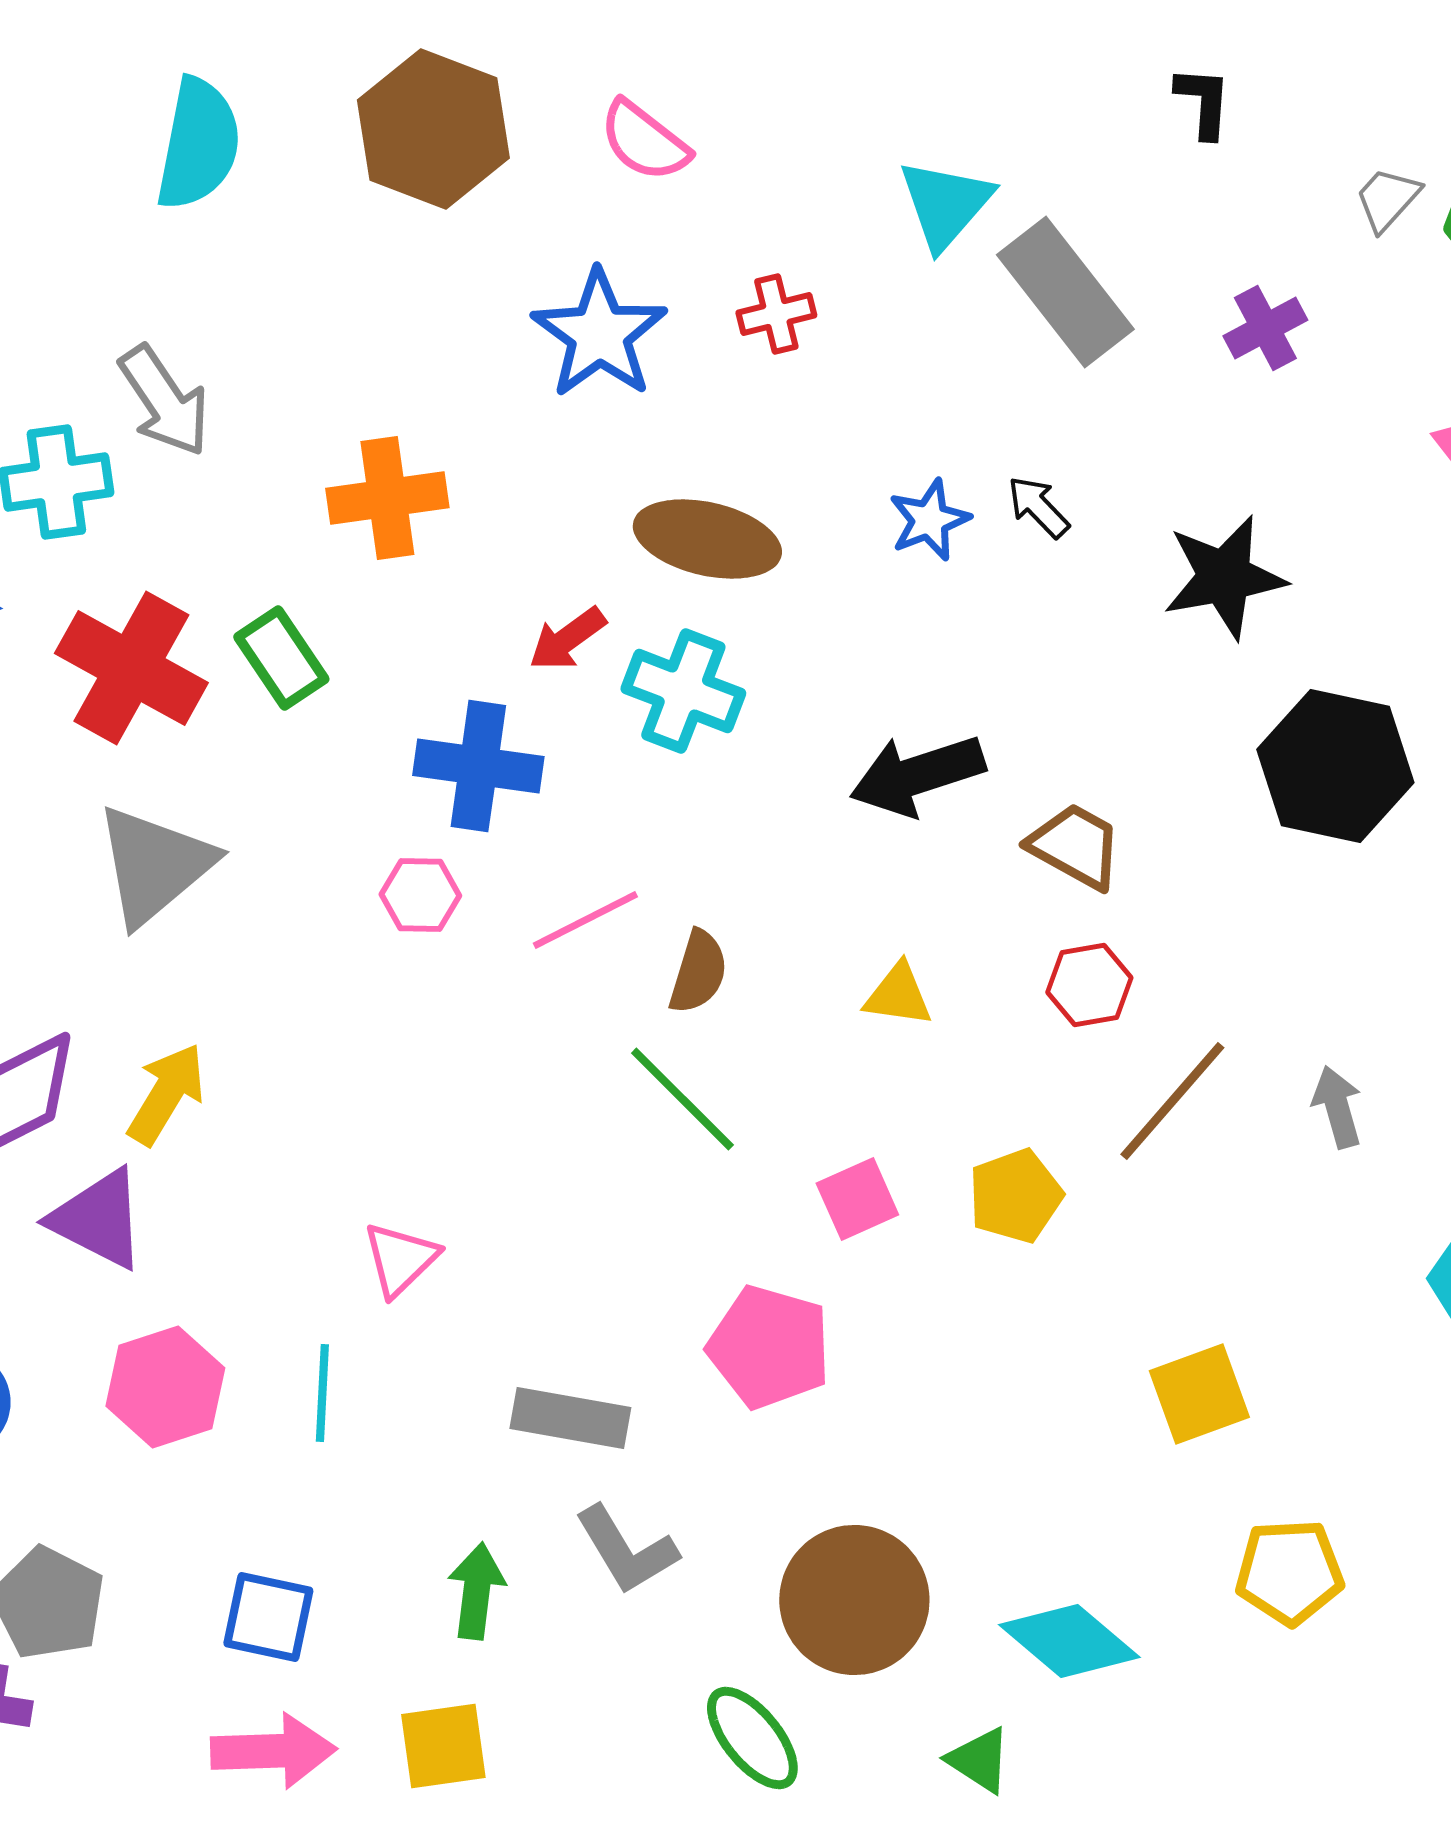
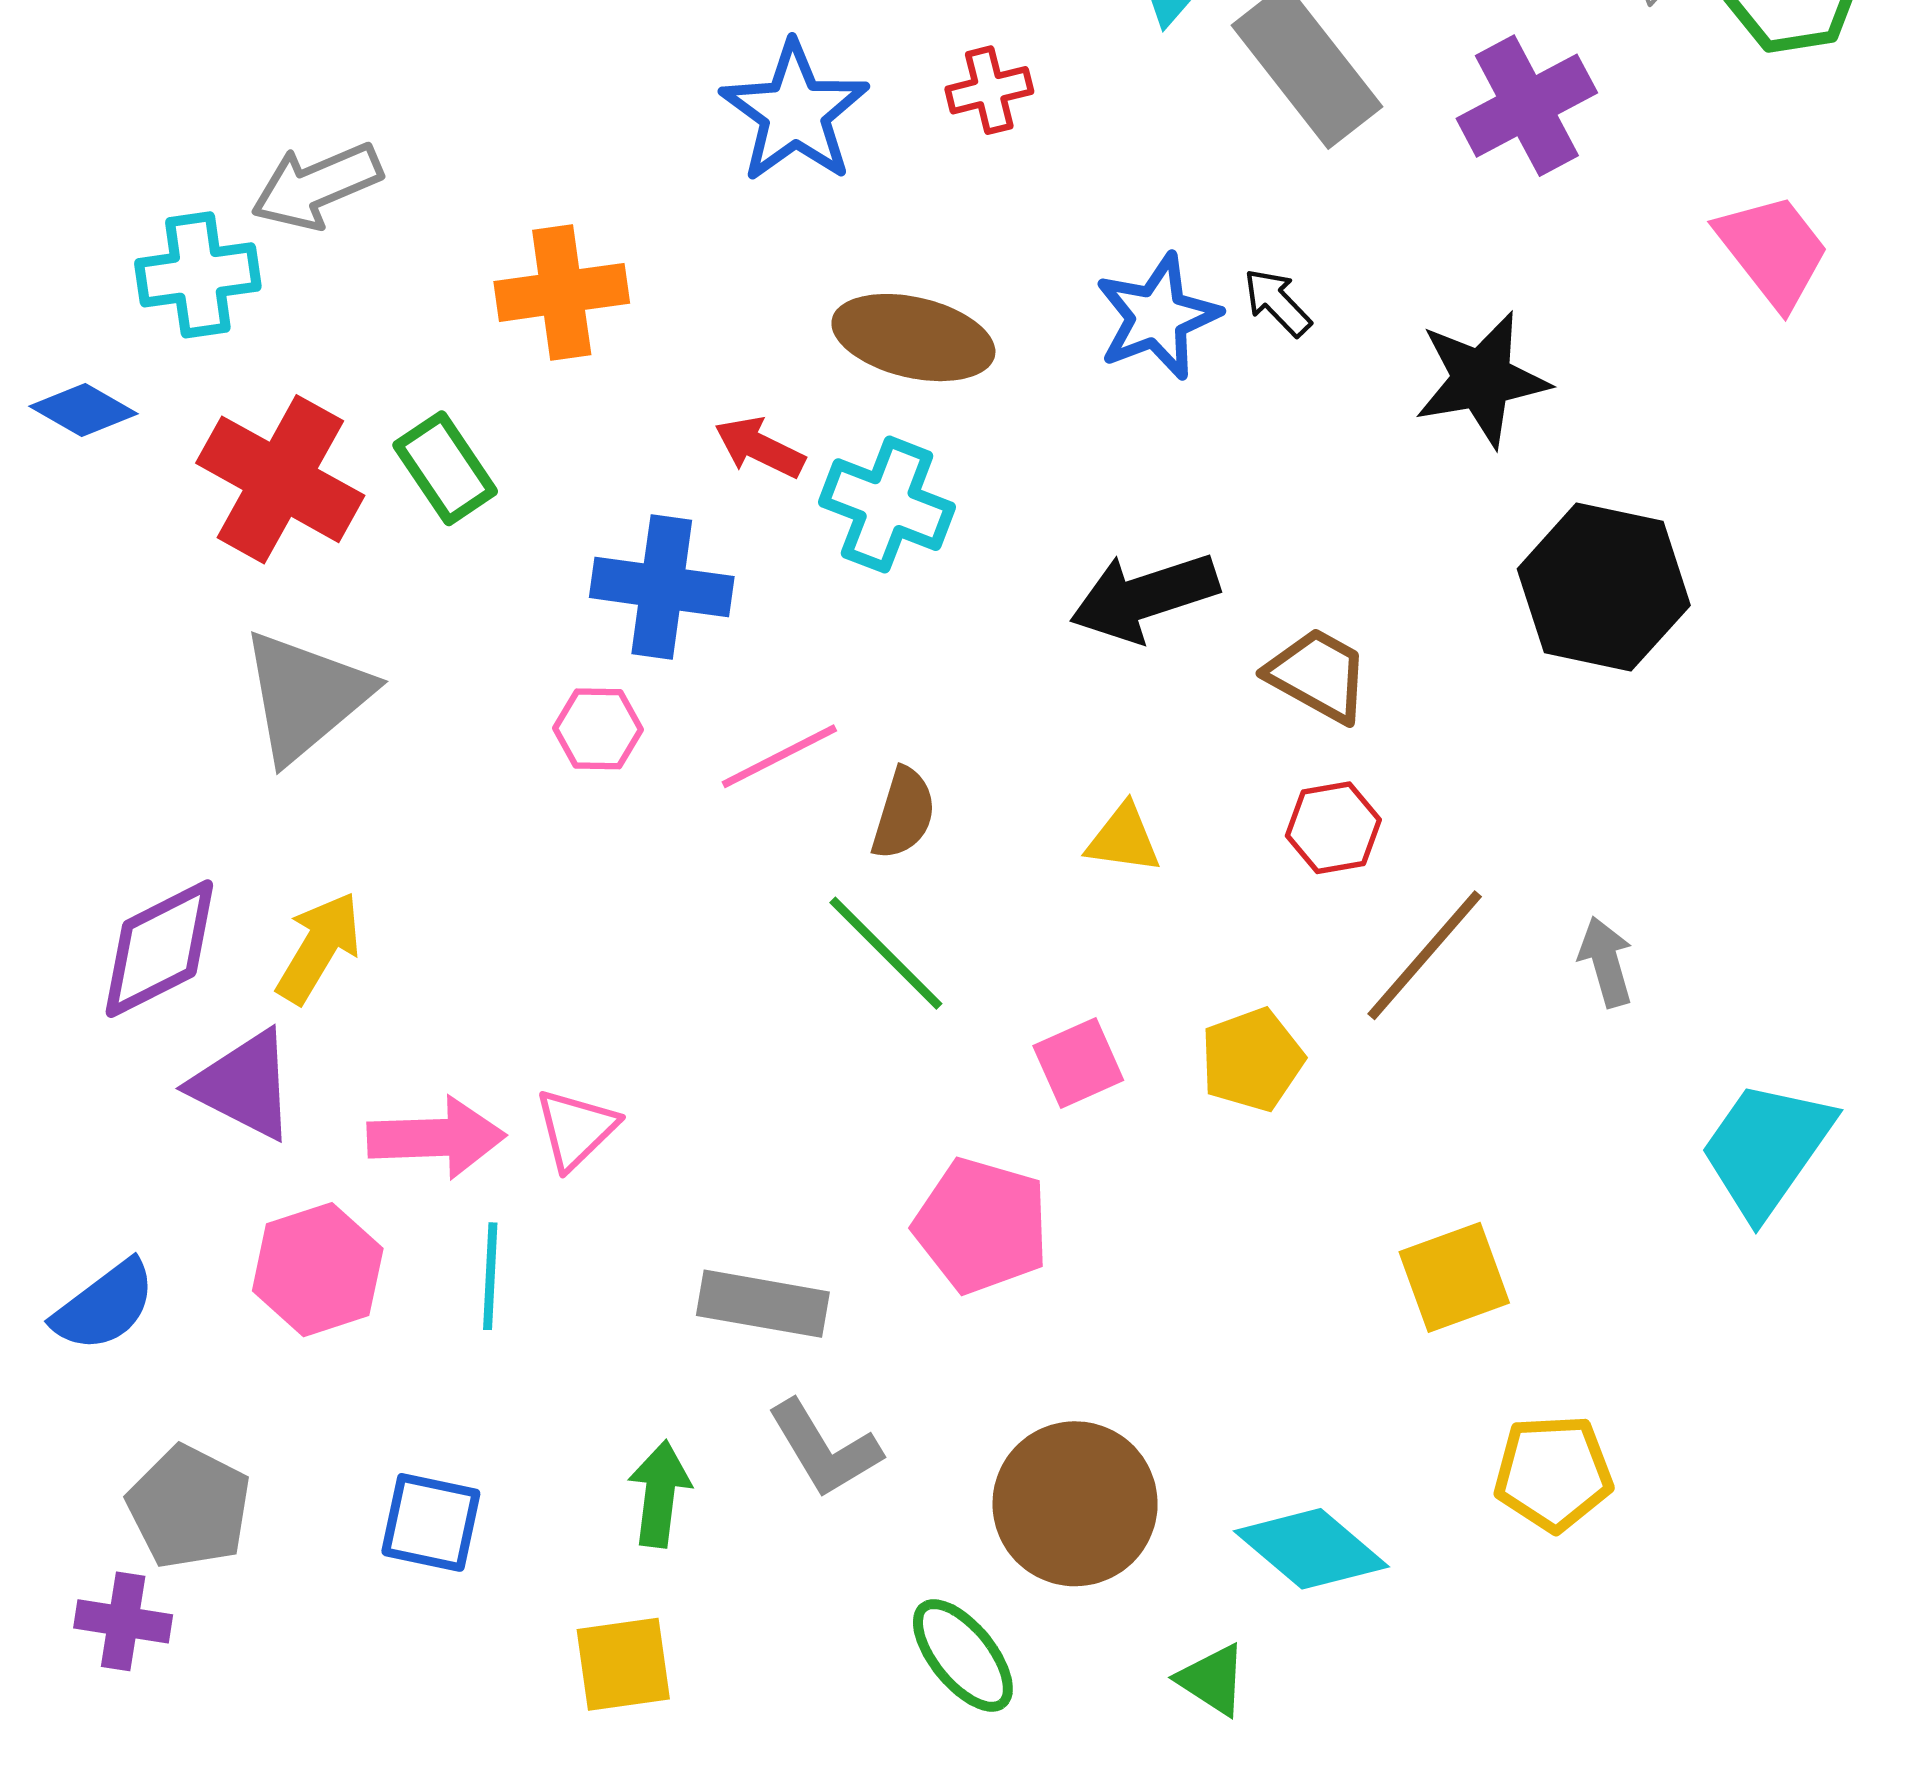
purple cross: (1265, 328) -> (1527, 106), size x1.5
gray arrow: (164, 401) -> (317, 186), turned 101
blue star: (929, 520) -> (1157, 317), size x1.4
red arrow: (567, 639) -> (760, 447), turned 62
pink arrow: (273, 1751) -> (436, 1138), moved

